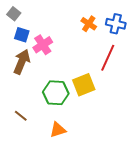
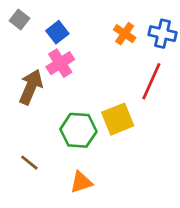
blue square: (22, 35) -> (57, 32), moved, turned 35

